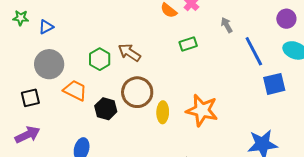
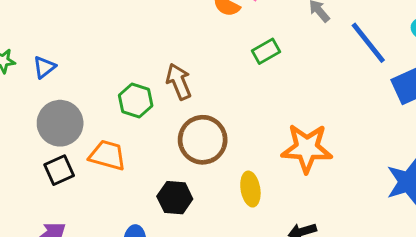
brown arrow: (129, 52) -> (179, 82), turned 45
black square: (30, 98) -> (59, 170), moved
black hexagon: (106, 109) -> (175, 198), moved
yellow ellipse: (163, 112) -> (250, 189), moved

